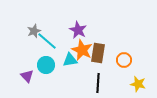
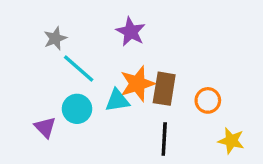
purple star: (78, 30) -> (131, 32), moved
gray star: (34, 31) -> (55, 38), moved
orange star: (82, 50) -> (137, 84), turned 30

